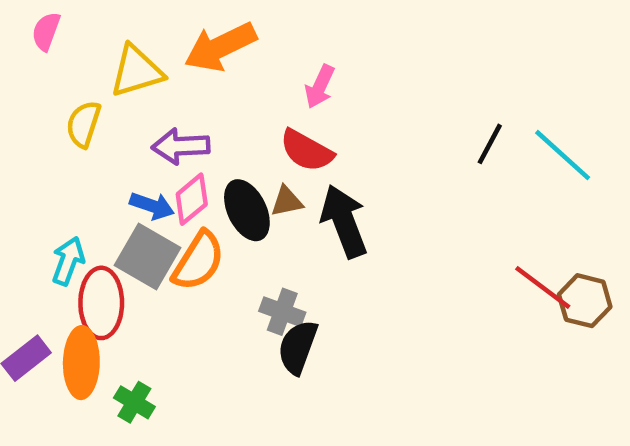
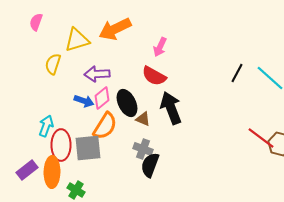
brown triangle: (287, 201) -> (143, 119), moved, turned 35
gray square: (148, 257) -> (88, 148), moved, turned -36

